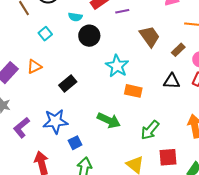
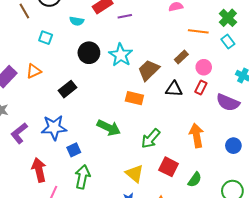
cyan square: (45, 34) -> (46, 38), turned -32
black circle: (89, 36) -> (89, 53), moved
brown trapezoid: (150, 36) -> (149, 70), moved, turned -100
cyan star: (117, 66) -> (121, 55), moved
red square: (168, 157) -> (169, 167), turned 30

